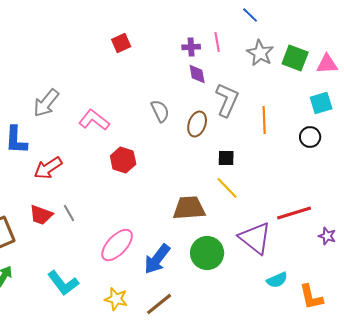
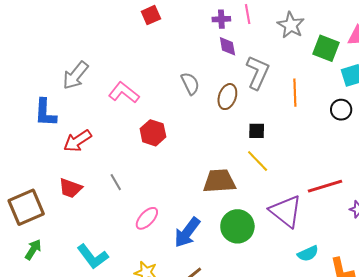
green square: (295, 58) -> (326, 48), moved
gray line: (69, 213) -> (116, 182), moved
pink ellipse: (117, 245) -> (147, 218), size x0.7

